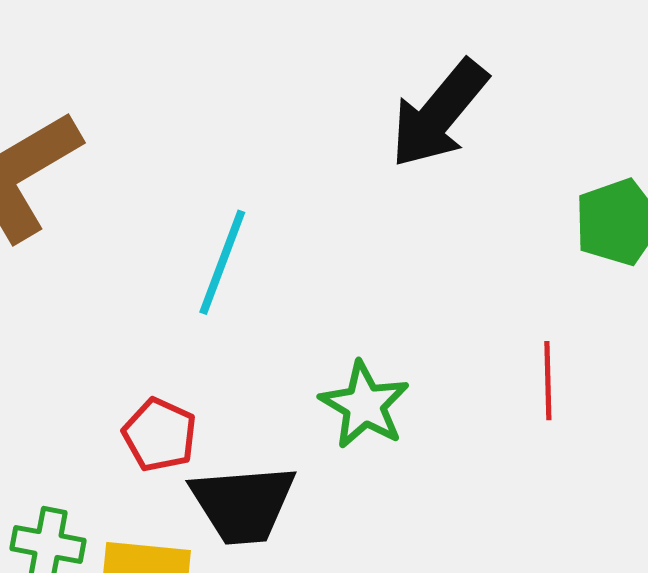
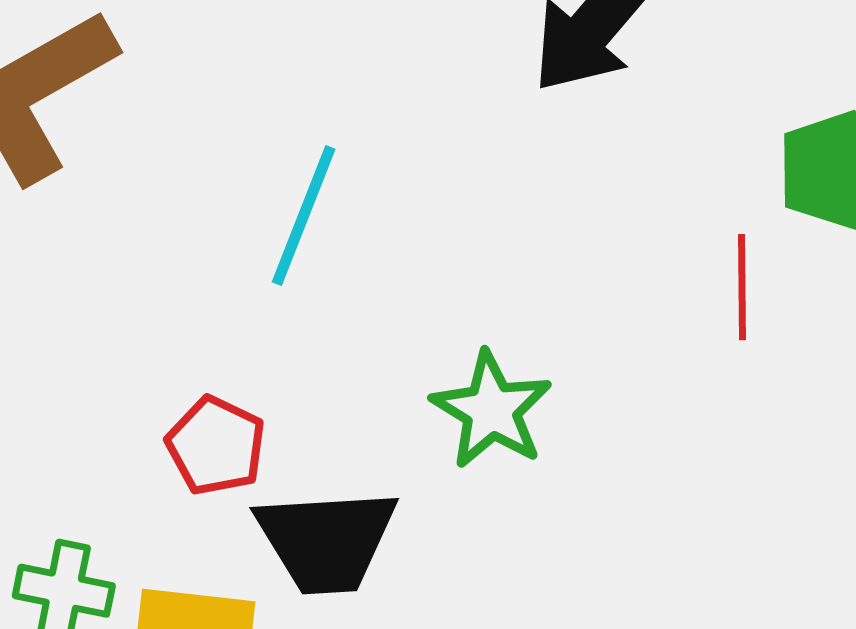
red line: (548, 381) -> (742, 287), moved

